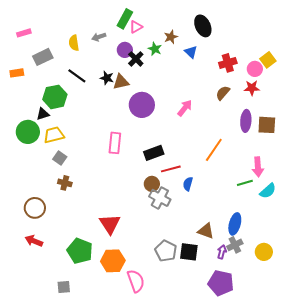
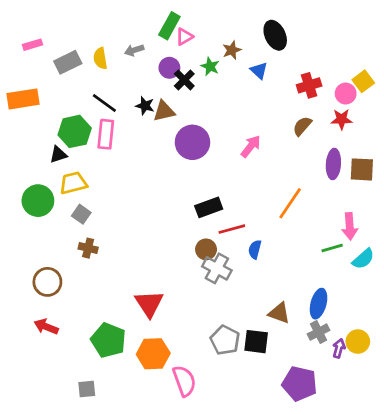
gray rectangle: (43, 57) -> (68, 62), moved
orange rectangle: (17, 73) -> (23, 99), size x1.6
green circle: (28, 132) -> (38, 201), moved
pink rectangle: (115, 143) -> (106, 134), moved
purple arrow: (222, 252) -> (339, 348), moved

